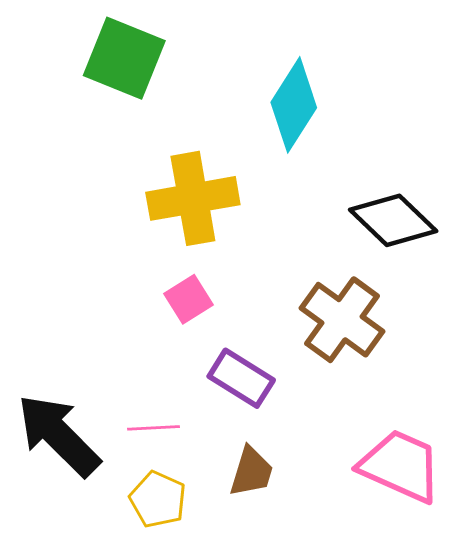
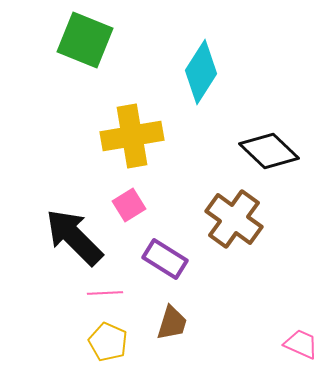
black arrow: (58, 435) -> (74, 237), moved
pink trapezoid: (400, 466) -> (301, 344), moved, size x0.6

